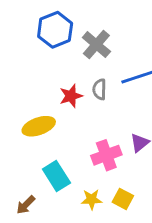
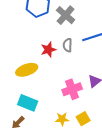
cyan rectangle: (56, 176) -> (28, 103), moved, turned -36
yellow square: (123, 199) -> (83, 119), turned 32

